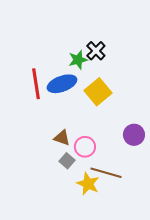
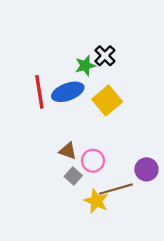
purple circle: (134, 135) -> (146, 169), moved
brown line: (106, 173) -> (116, 189), turned -32

